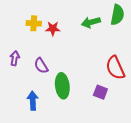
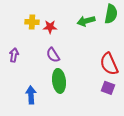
purple semicircle: (41, 66) -> (53, 55), moved
purple square: (100, 92) -> (108, 88), moved

